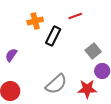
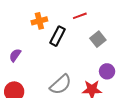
gray square: (93, 51) -> (98, 39), moved

